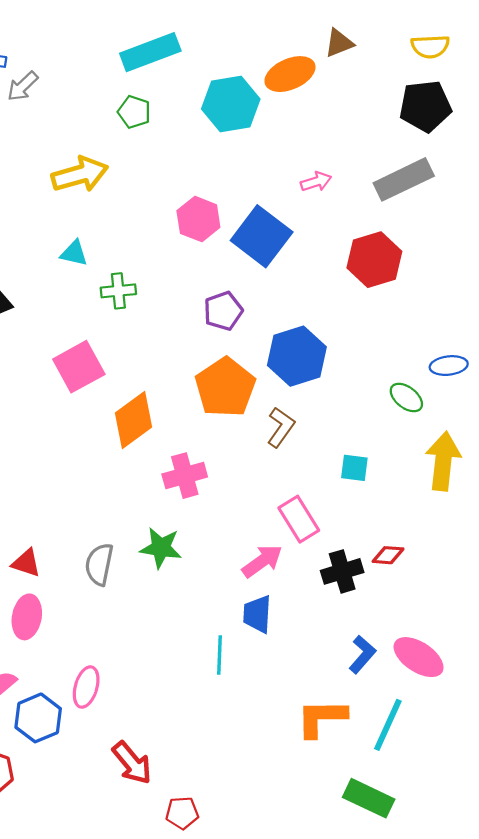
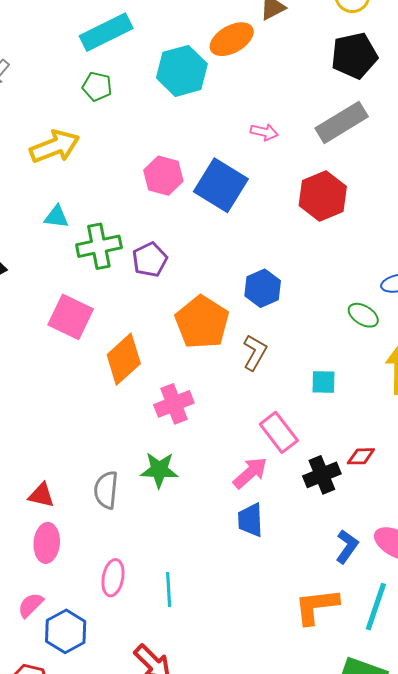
pink arrow: (316, 182) -> (264, 132), turned 36
green cross: (118, 291) -> (99, 246), size x1.4
purple pentagon: (223, 311) -> (150, 260), moved
blue hexagon: (297, 356) -> (263, 288), size x0.7
pink square: (79, 367) -> (71, 317), turned -30
cyan line: (220, 655) -> (169, 590), moved
pink ellipse: (86, 687) -> (113, 578), moved

